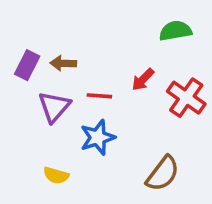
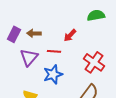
red arrow: (143, 80) -> (70, 35), moved
red cross: (186, 98) -> (94, 62), moved

